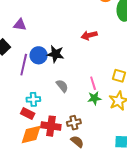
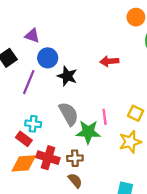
blue circle: (39, 55) -> (48, 58), moved
gray semicircle: (62, 86) -> (69, 114), size x1.5
green star: (94, 98) -> (88, 132), moved, size x1.5

